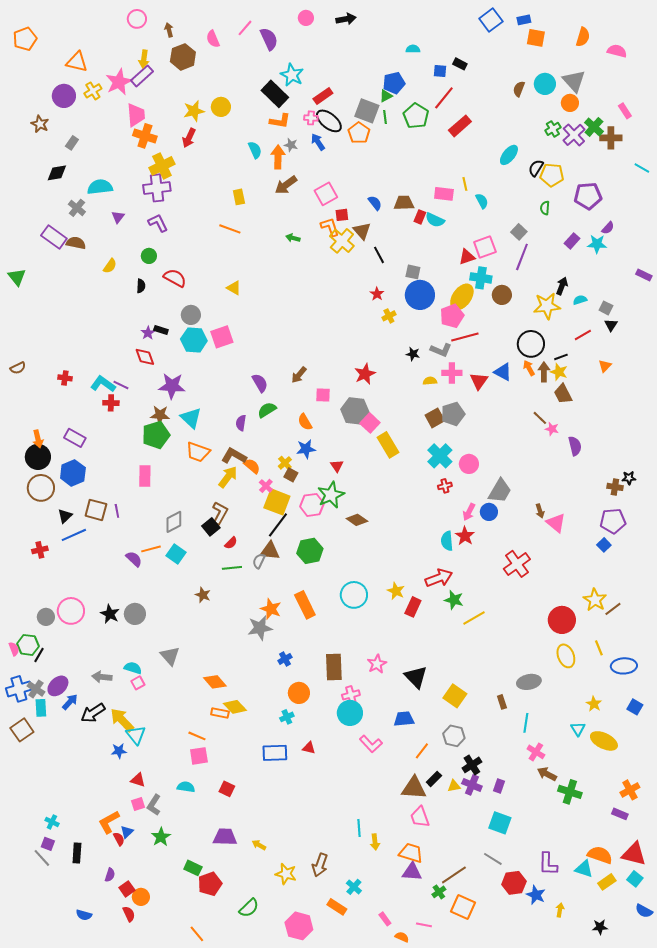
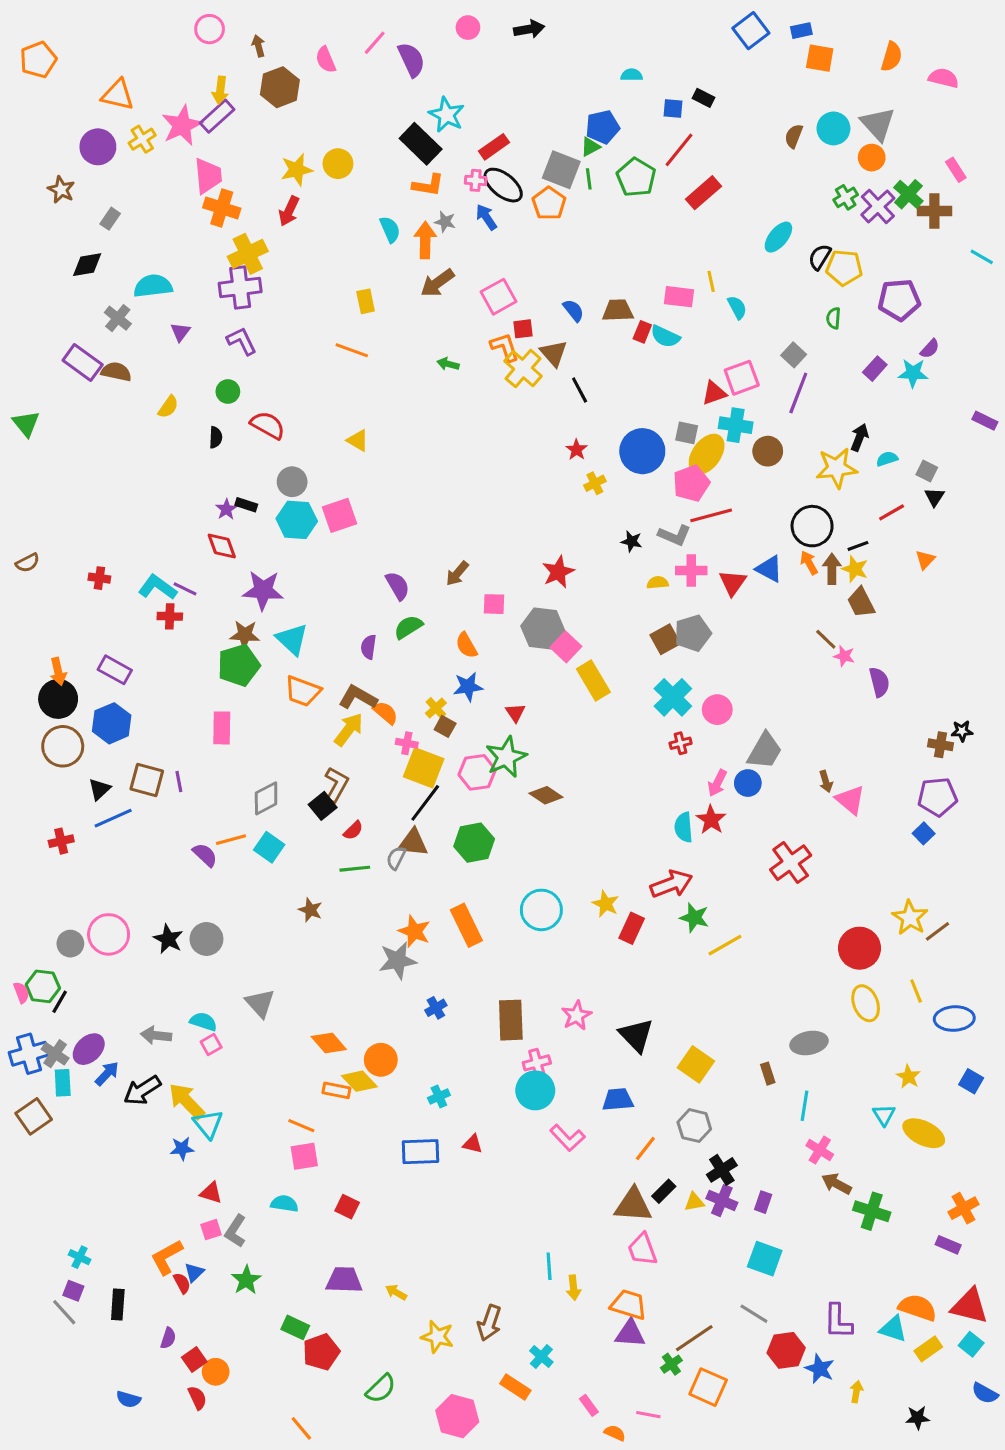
gray square: (413, 272) -> (687, 433), moved
pink cross: (266, 486) -> (407, 743), turned -32
orange circle: (299, 693) -> (381, 1060), moved

